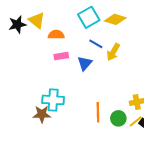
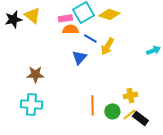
orange semicircle: (56, 35) -> (70, 29), moved
pink rectangle: (61, 56) -> (65, 18), moved
cyan cross: (53, 100) -> (31, 104), moved
brown star: (42, 114) -> (35, 74), moved

